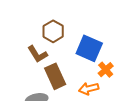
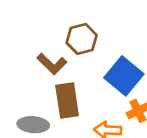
brown L-shape: (38, 54) -> (52, 64), turned -30

